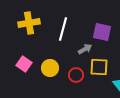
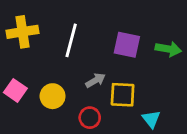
gray arrow: (85, 49) -> (95, 80), moved
red circle: (76, 75) -> (90, 118), moved

